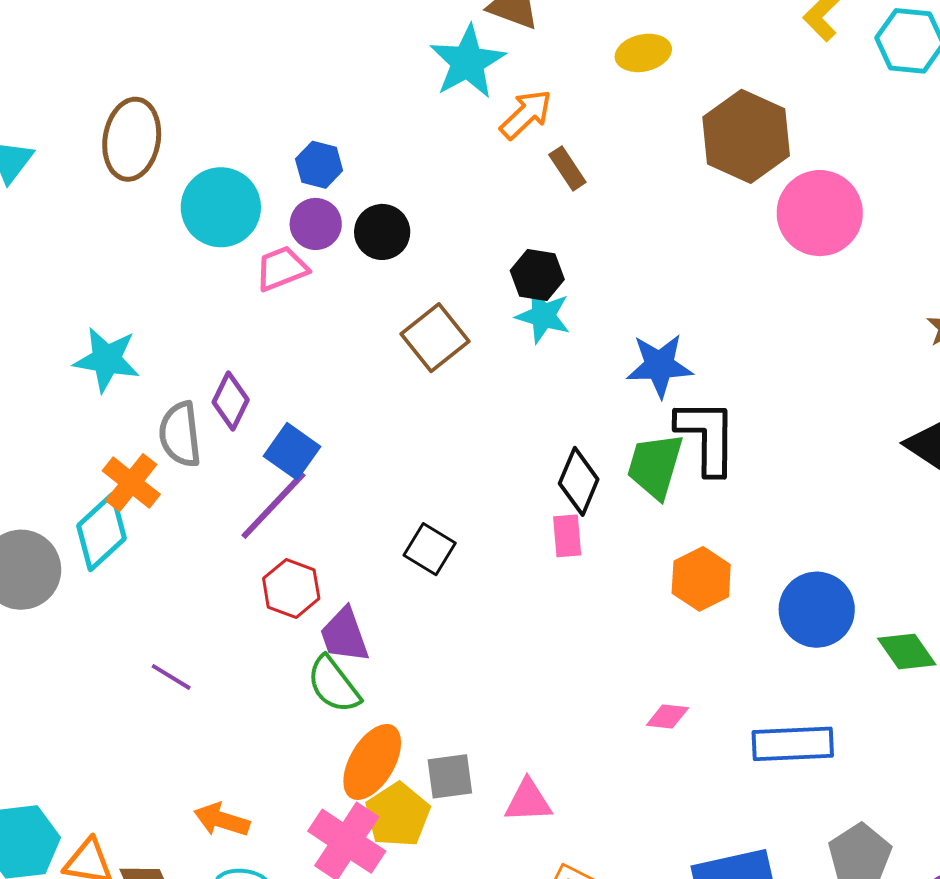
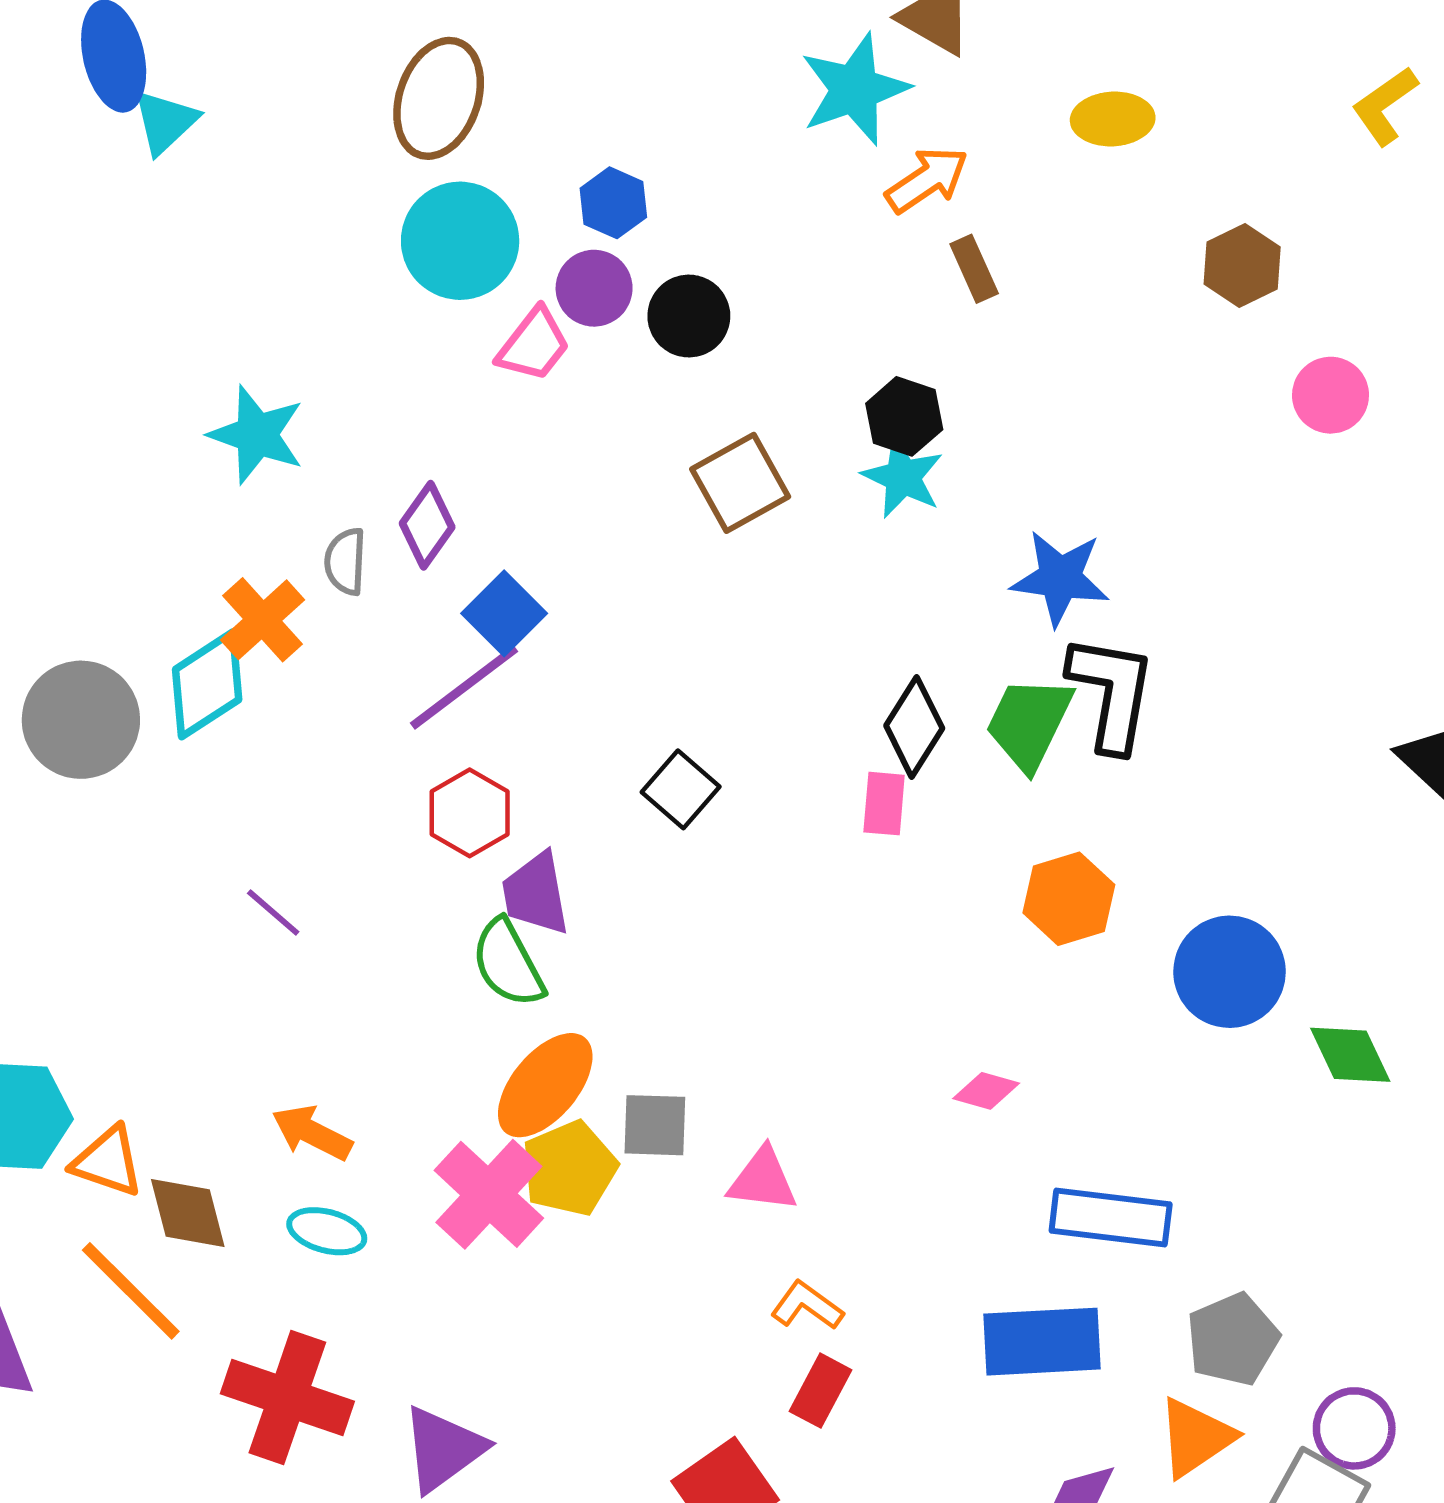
brown hexagon: (746, 136) -> (1242, 266), size x0.6
brown ellipse: (132, 139) -> (439, 98), moved
pink circle: (820, 213) -> (1331, 395), size x0.6
pink trapezoid: (282, 269) -> (534, 345), turned 140
gray semicircle: (180, 434) -> (345, 561), size x0.7
blue rectangle: (793, 744) -> (1111, 1218), moved

